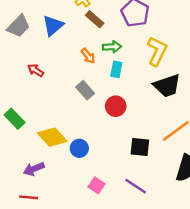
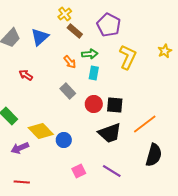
black trapezoid: (167, 86) -> (110, 133), moved
black square: (140, 147) -> (115, 105), moved
purple arrow: (34, 169) -> (20, 148), moved
pink square: (96, 185) -> (79, 171), turned 32

